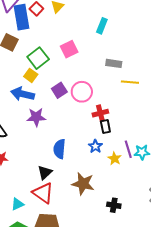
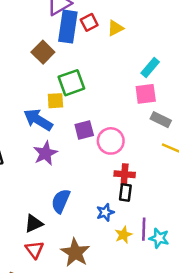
cyan rectangle: (102, 26) -> (150, 67), moved
pink square: (69, 49) -> (146, 94), moved
yellow square: (31, 75) -> (55, 101), turned 32
purple star: (36, 117) -> (45, 153), turned 30
red triangle: (43, 193) -> (34, 250), moved, size x0.7

